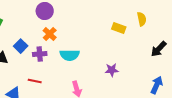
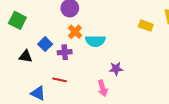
cyan semicircle: (70, 55) -> (95, 41), moved
purple star: (112, 70) -> (116, 69), moved

